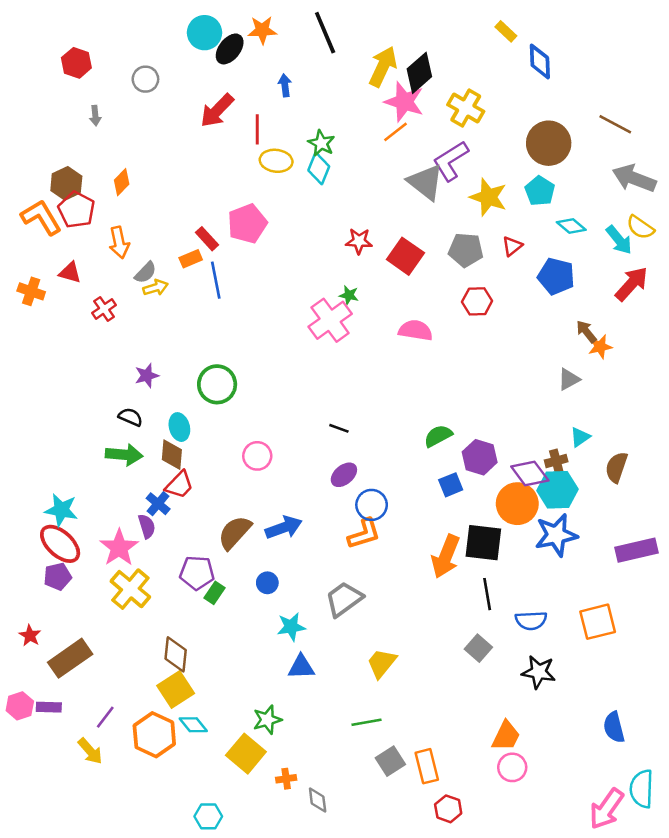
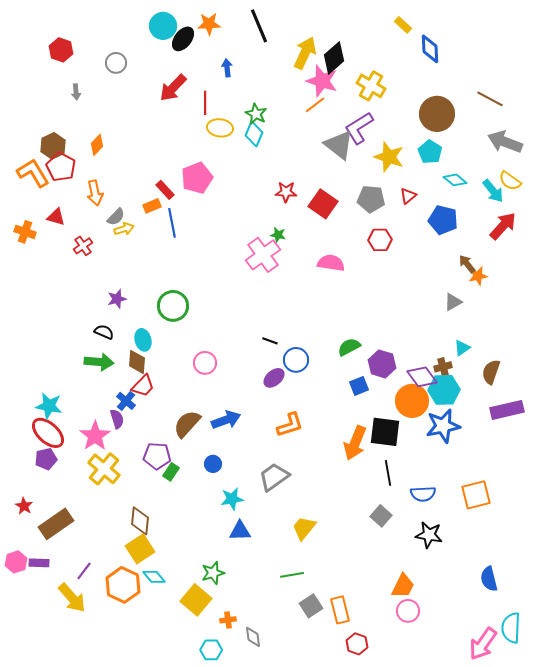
blue circle: (372, 505) -> (296, 360), moved
purple rectangle: (637, 550) -> (507, 410), moved
yellow arrow: (90, 751) -> (72, 598), size x1.4
cyan hexagon: (208, 816) -> (211, 650), moved

